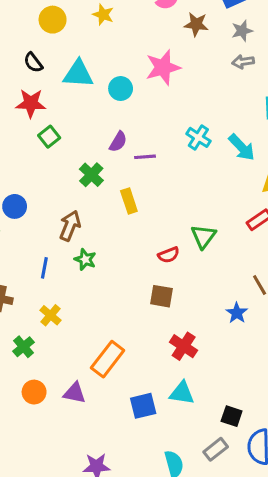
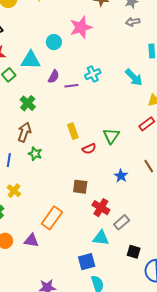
cyan triangle: (78, 74) -> (31, 60), moved
cyan cross: (198, 137) -> (93, 74), moved, turned 35
green cross: (91, 175) -> (28, 103), moved
yellow rectangle: (129, 201) -> (73, 131), moved
brown square: (162, 296) -> (80, 187), moved
blue star: (237, 313) -> (121, 176), moved
blue square: (143, 406) -> (87, 262), moved
gray rectangle: (216, 449) -> (122, 222), moved

